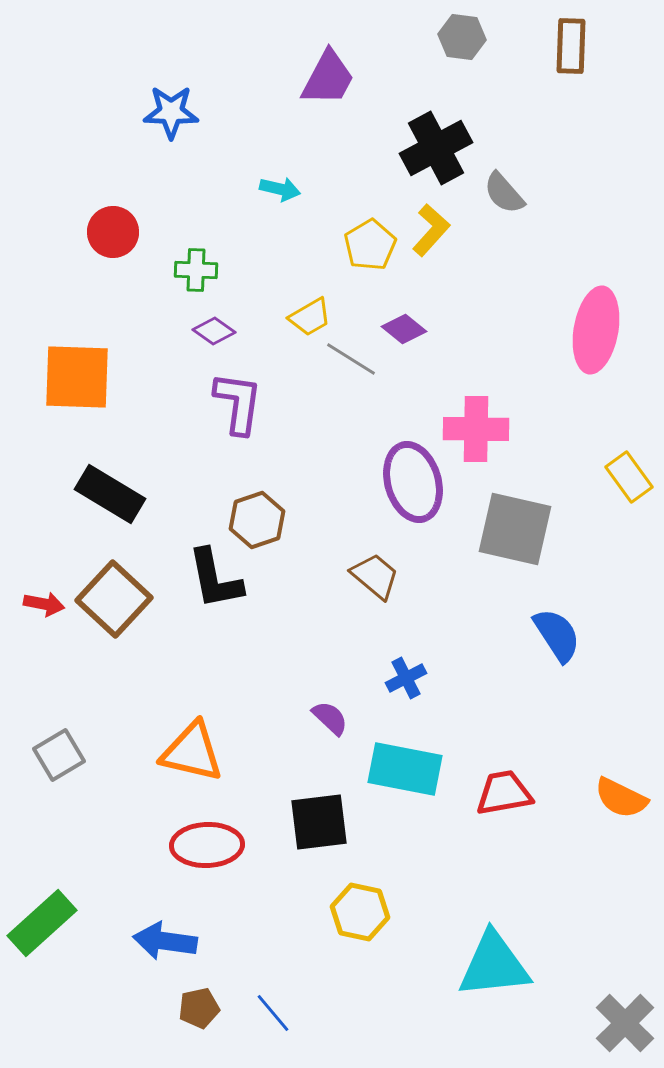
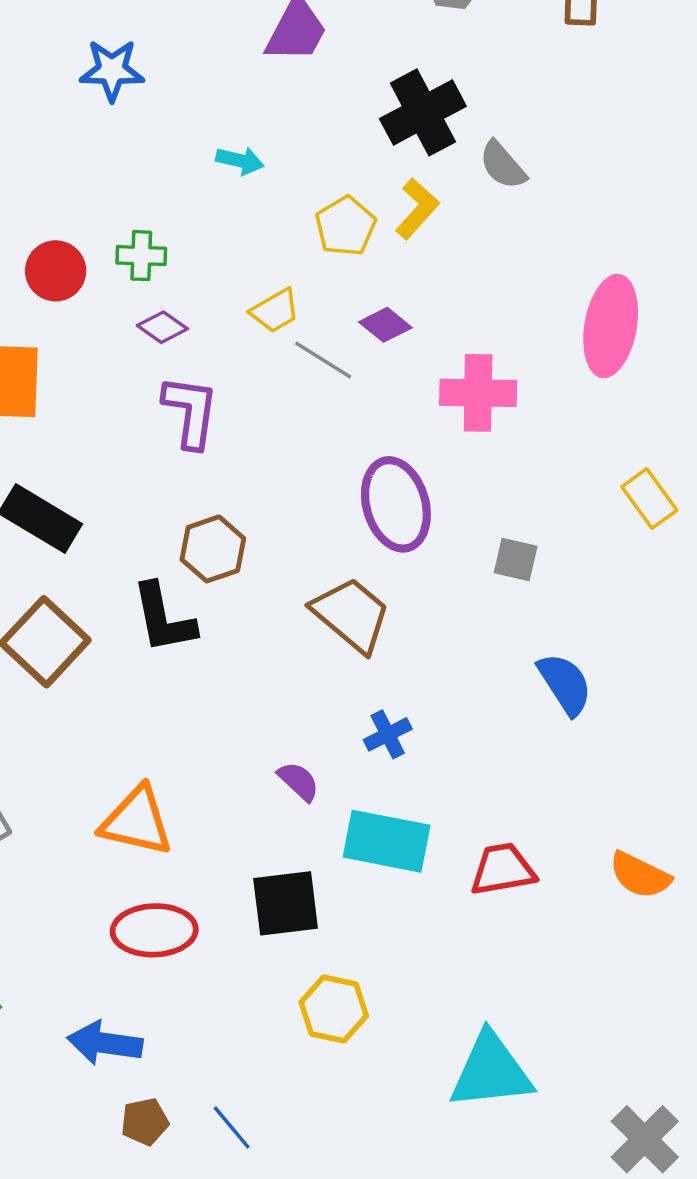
red circle: (113, 232) -> (56, 271), moved
pink cross: (476, 429) -> (478, 393), moved
gray square: (515, 529) -> (516, 560), size x0.5
brown trapezoid: (375, 576) -> (351, 615), size x1.4

